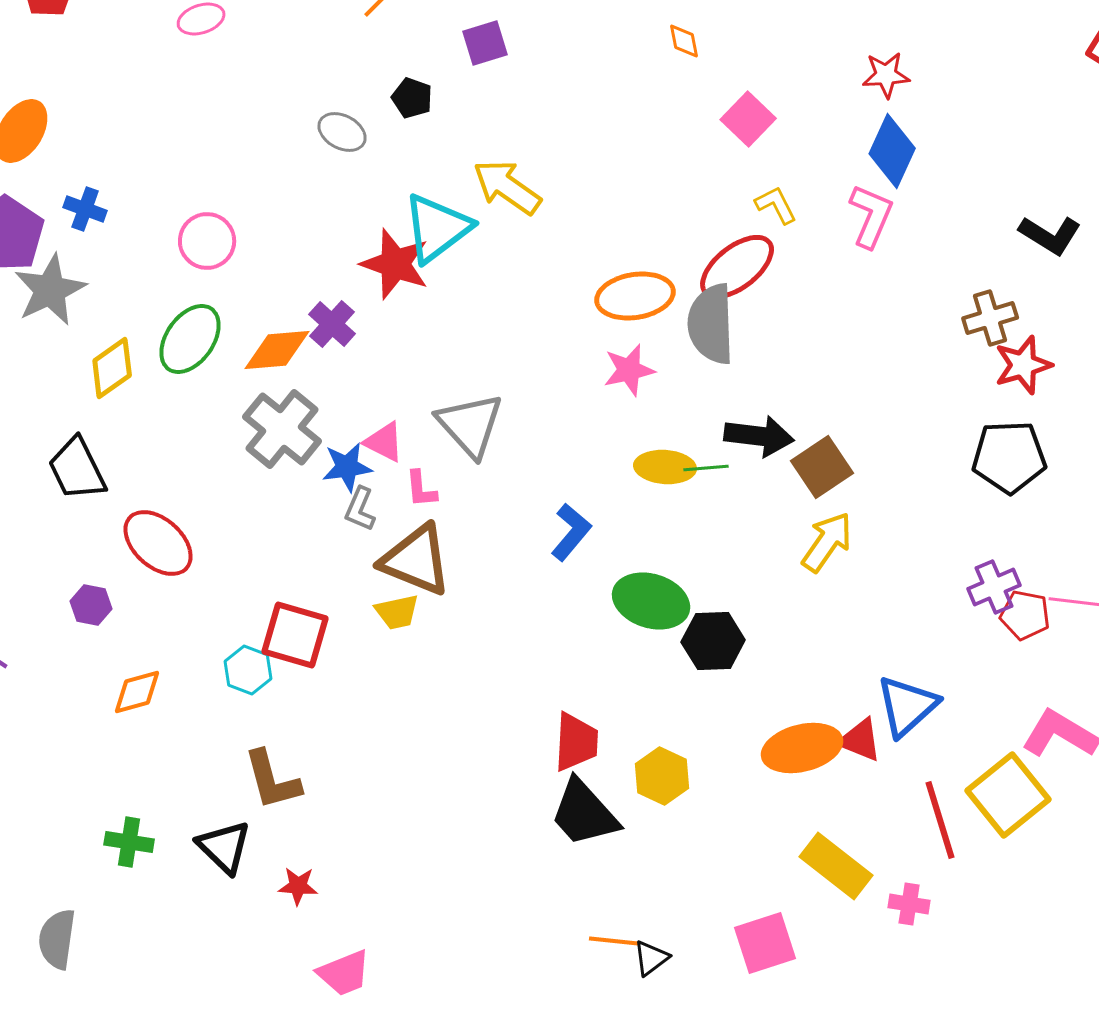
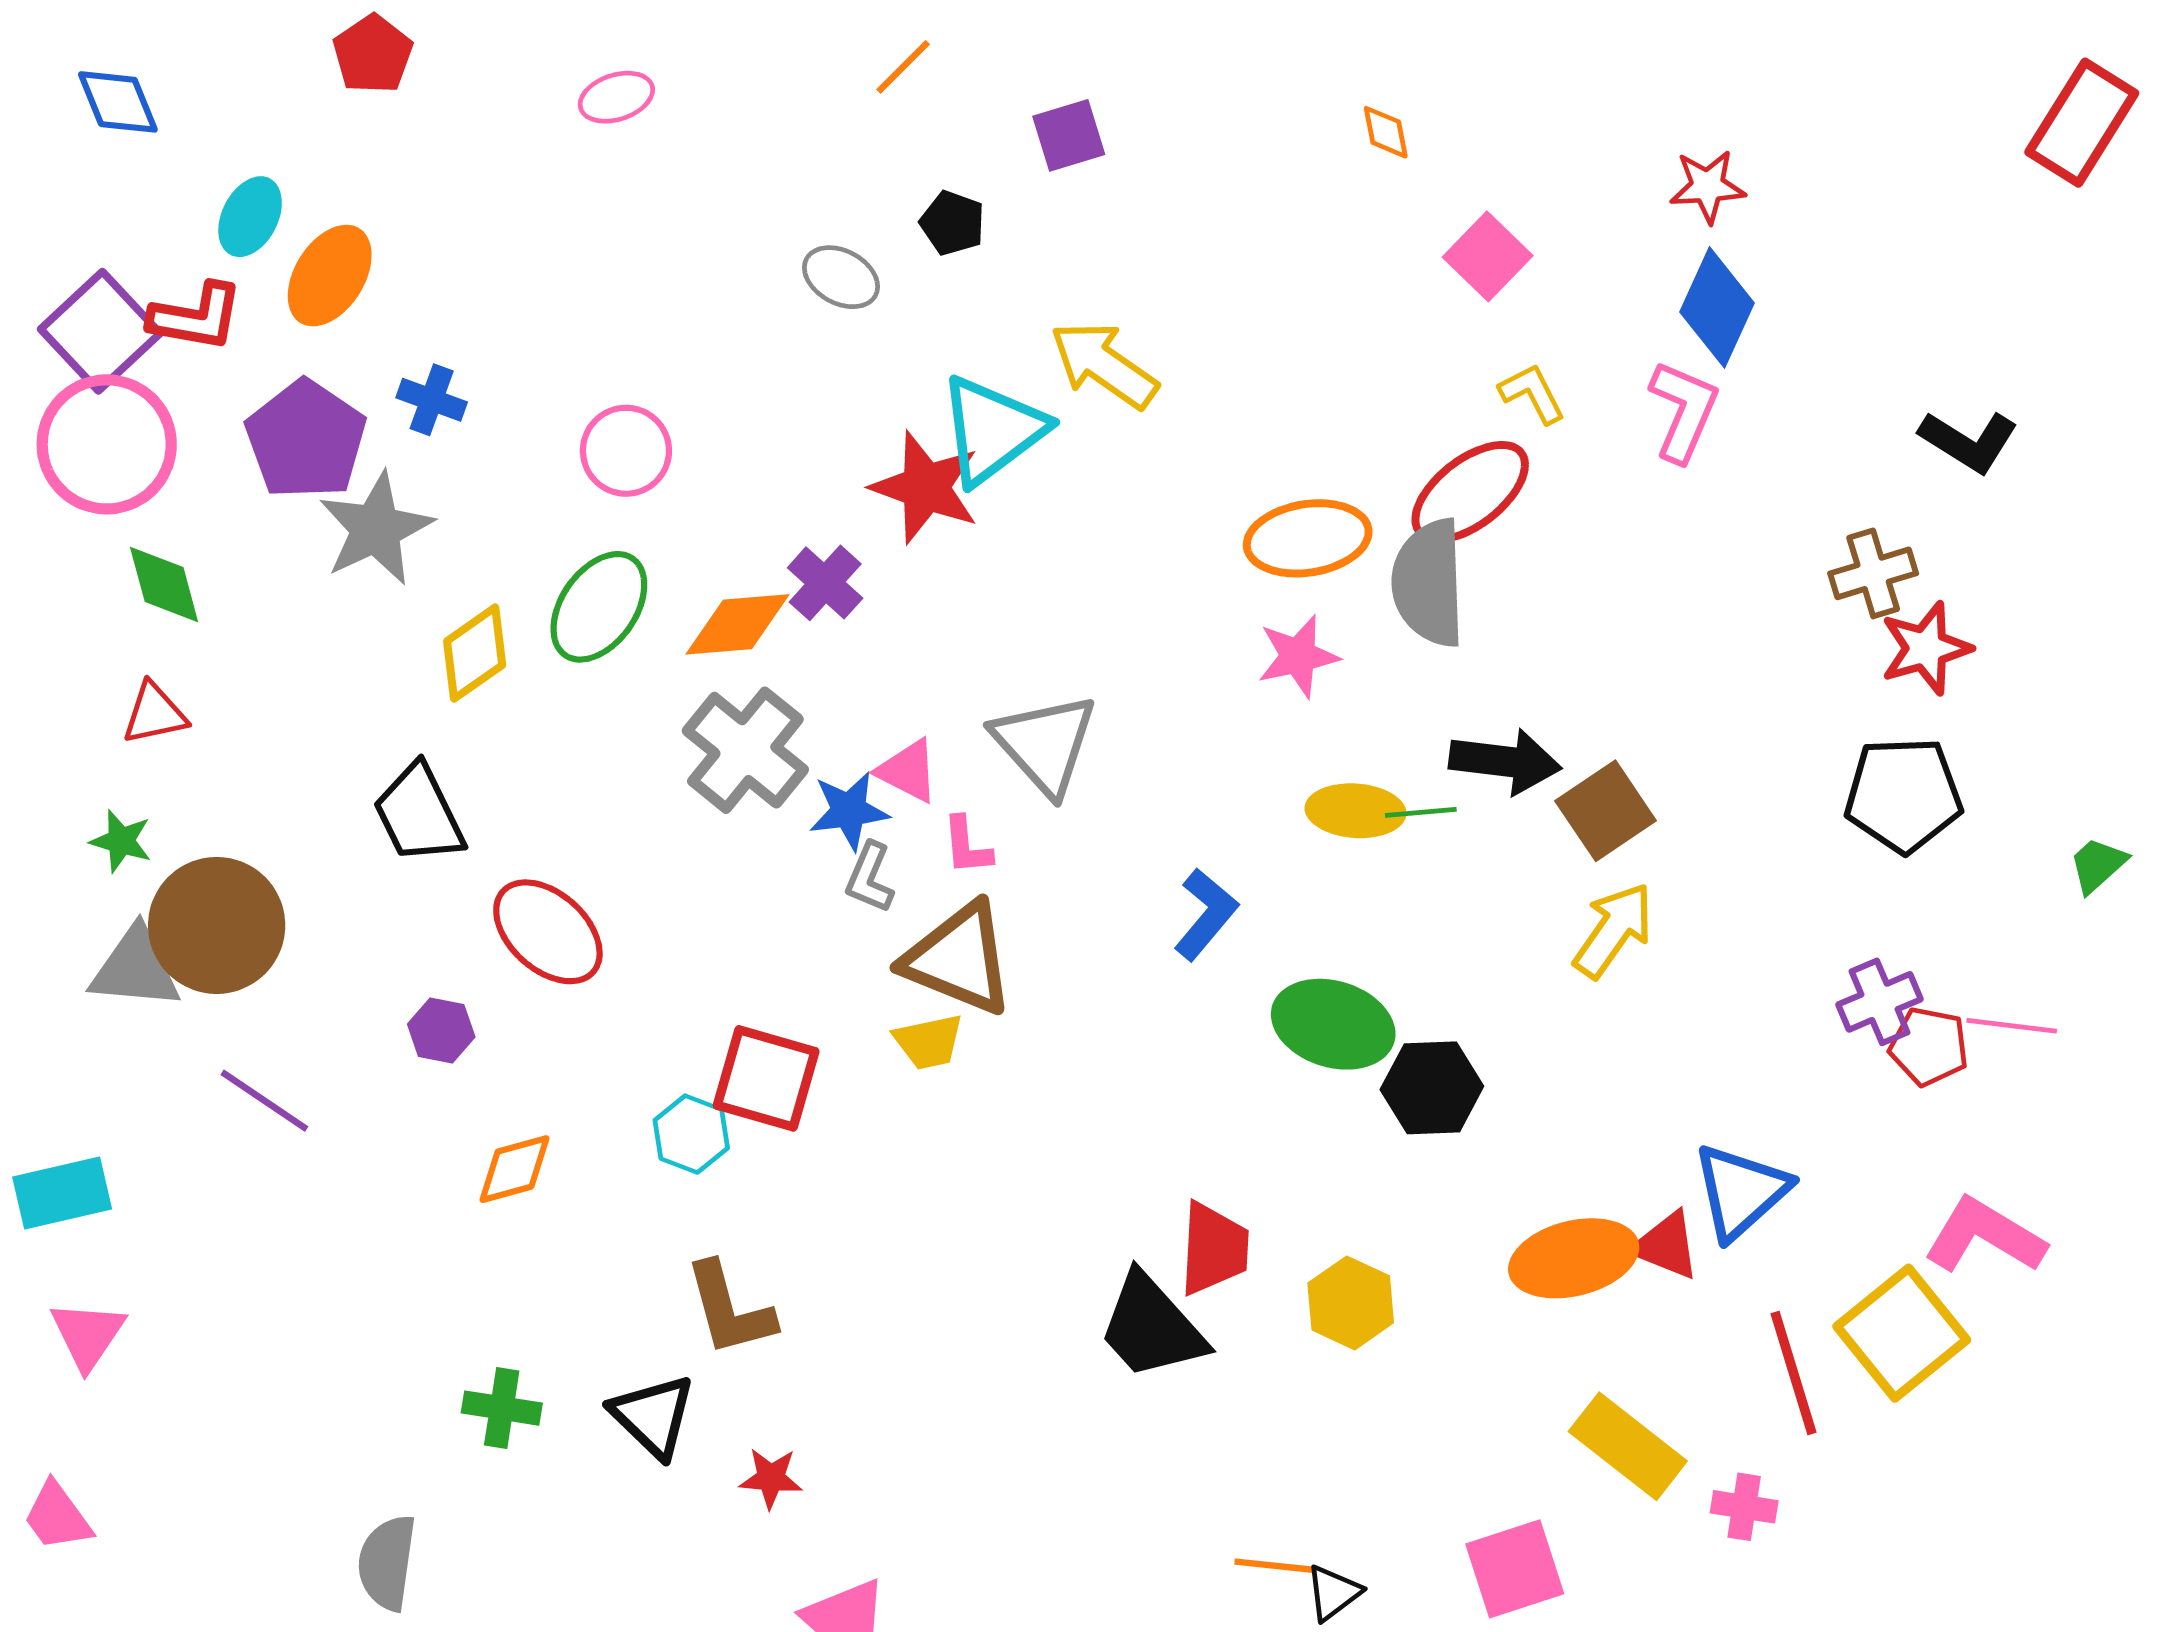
black trapezoid: (584, 813) -> (1152, 1327), moved

